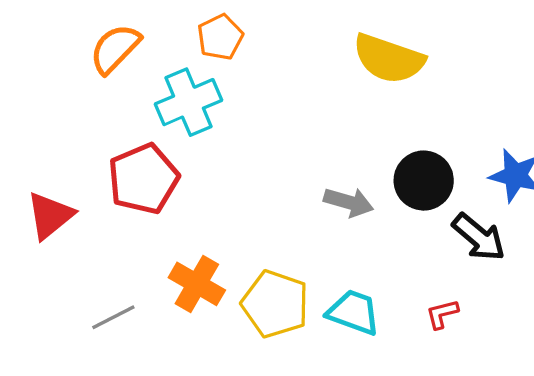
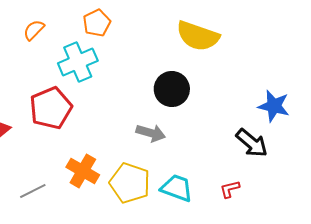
orange semicircle: (115, 49) -> (34, 30), size x0.7
black circle: (424, 181) -> (172, 89), moved
gray arrow: (349, 202) -> (151, 133), moved

